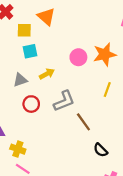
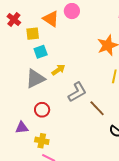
pink circle: (78, 57) -> (72, 11), moved
gray triangle: (20, 80) -> (35, 79), size x1.5
red circle: (31, 104) -> (42, 110), moved

